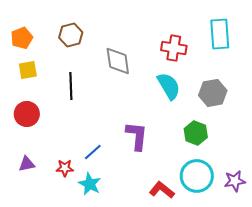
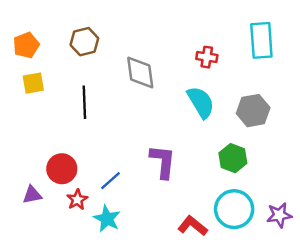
red cross: (174, 48) -> (207, 57), size x0.7
red circle: (27, 114) -> (62, 169), moved
red star: (65, 168) -> (77, 200), turned -30

